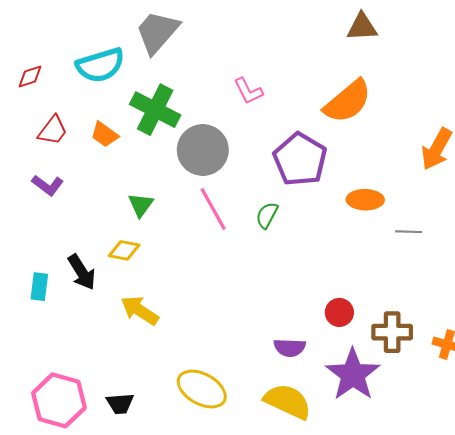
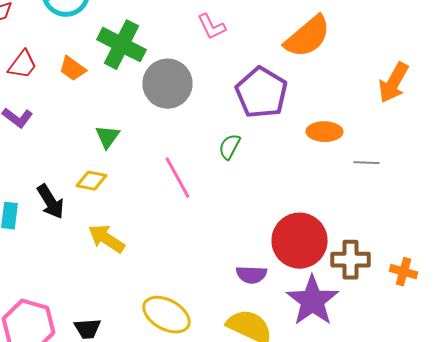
pink line: (213, 209) -> (178, 178), moved
red circle: (339, 312) -> (300, 241), size x2.0

